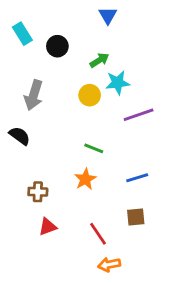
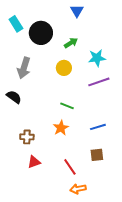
black circle: (57, 46) -> (41, 33), size x1.5
cyan star: (118, 83) -> (97, 58), moved

